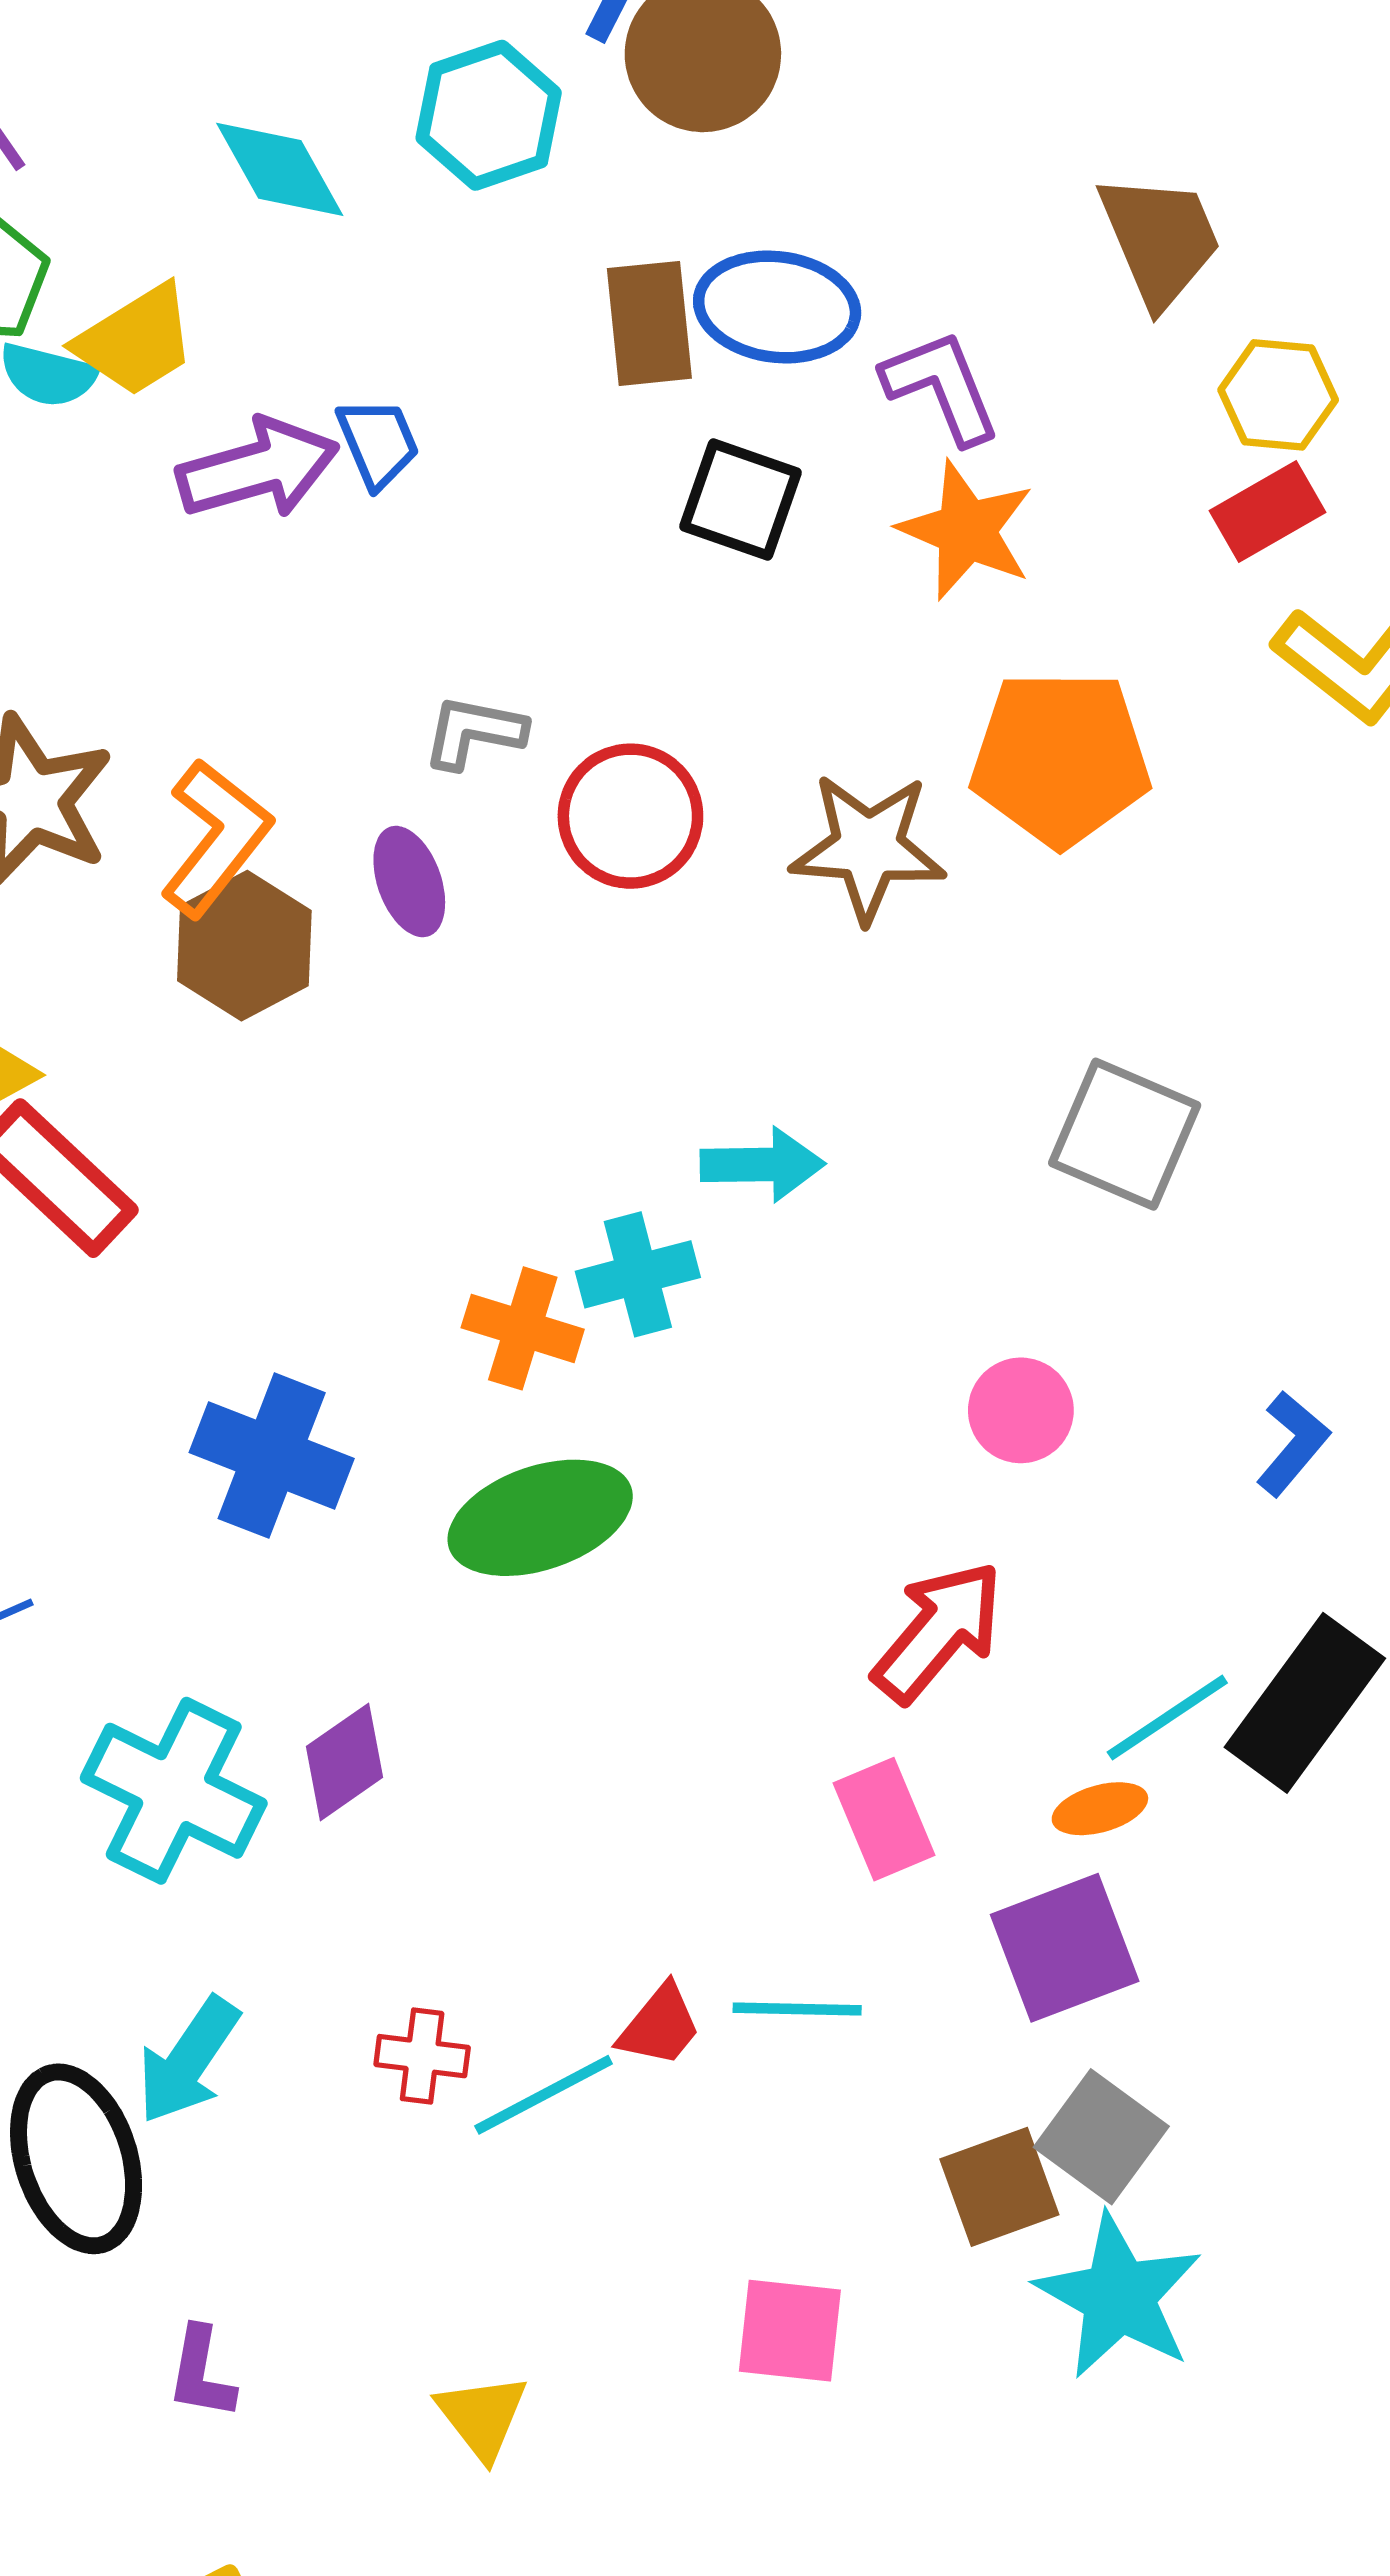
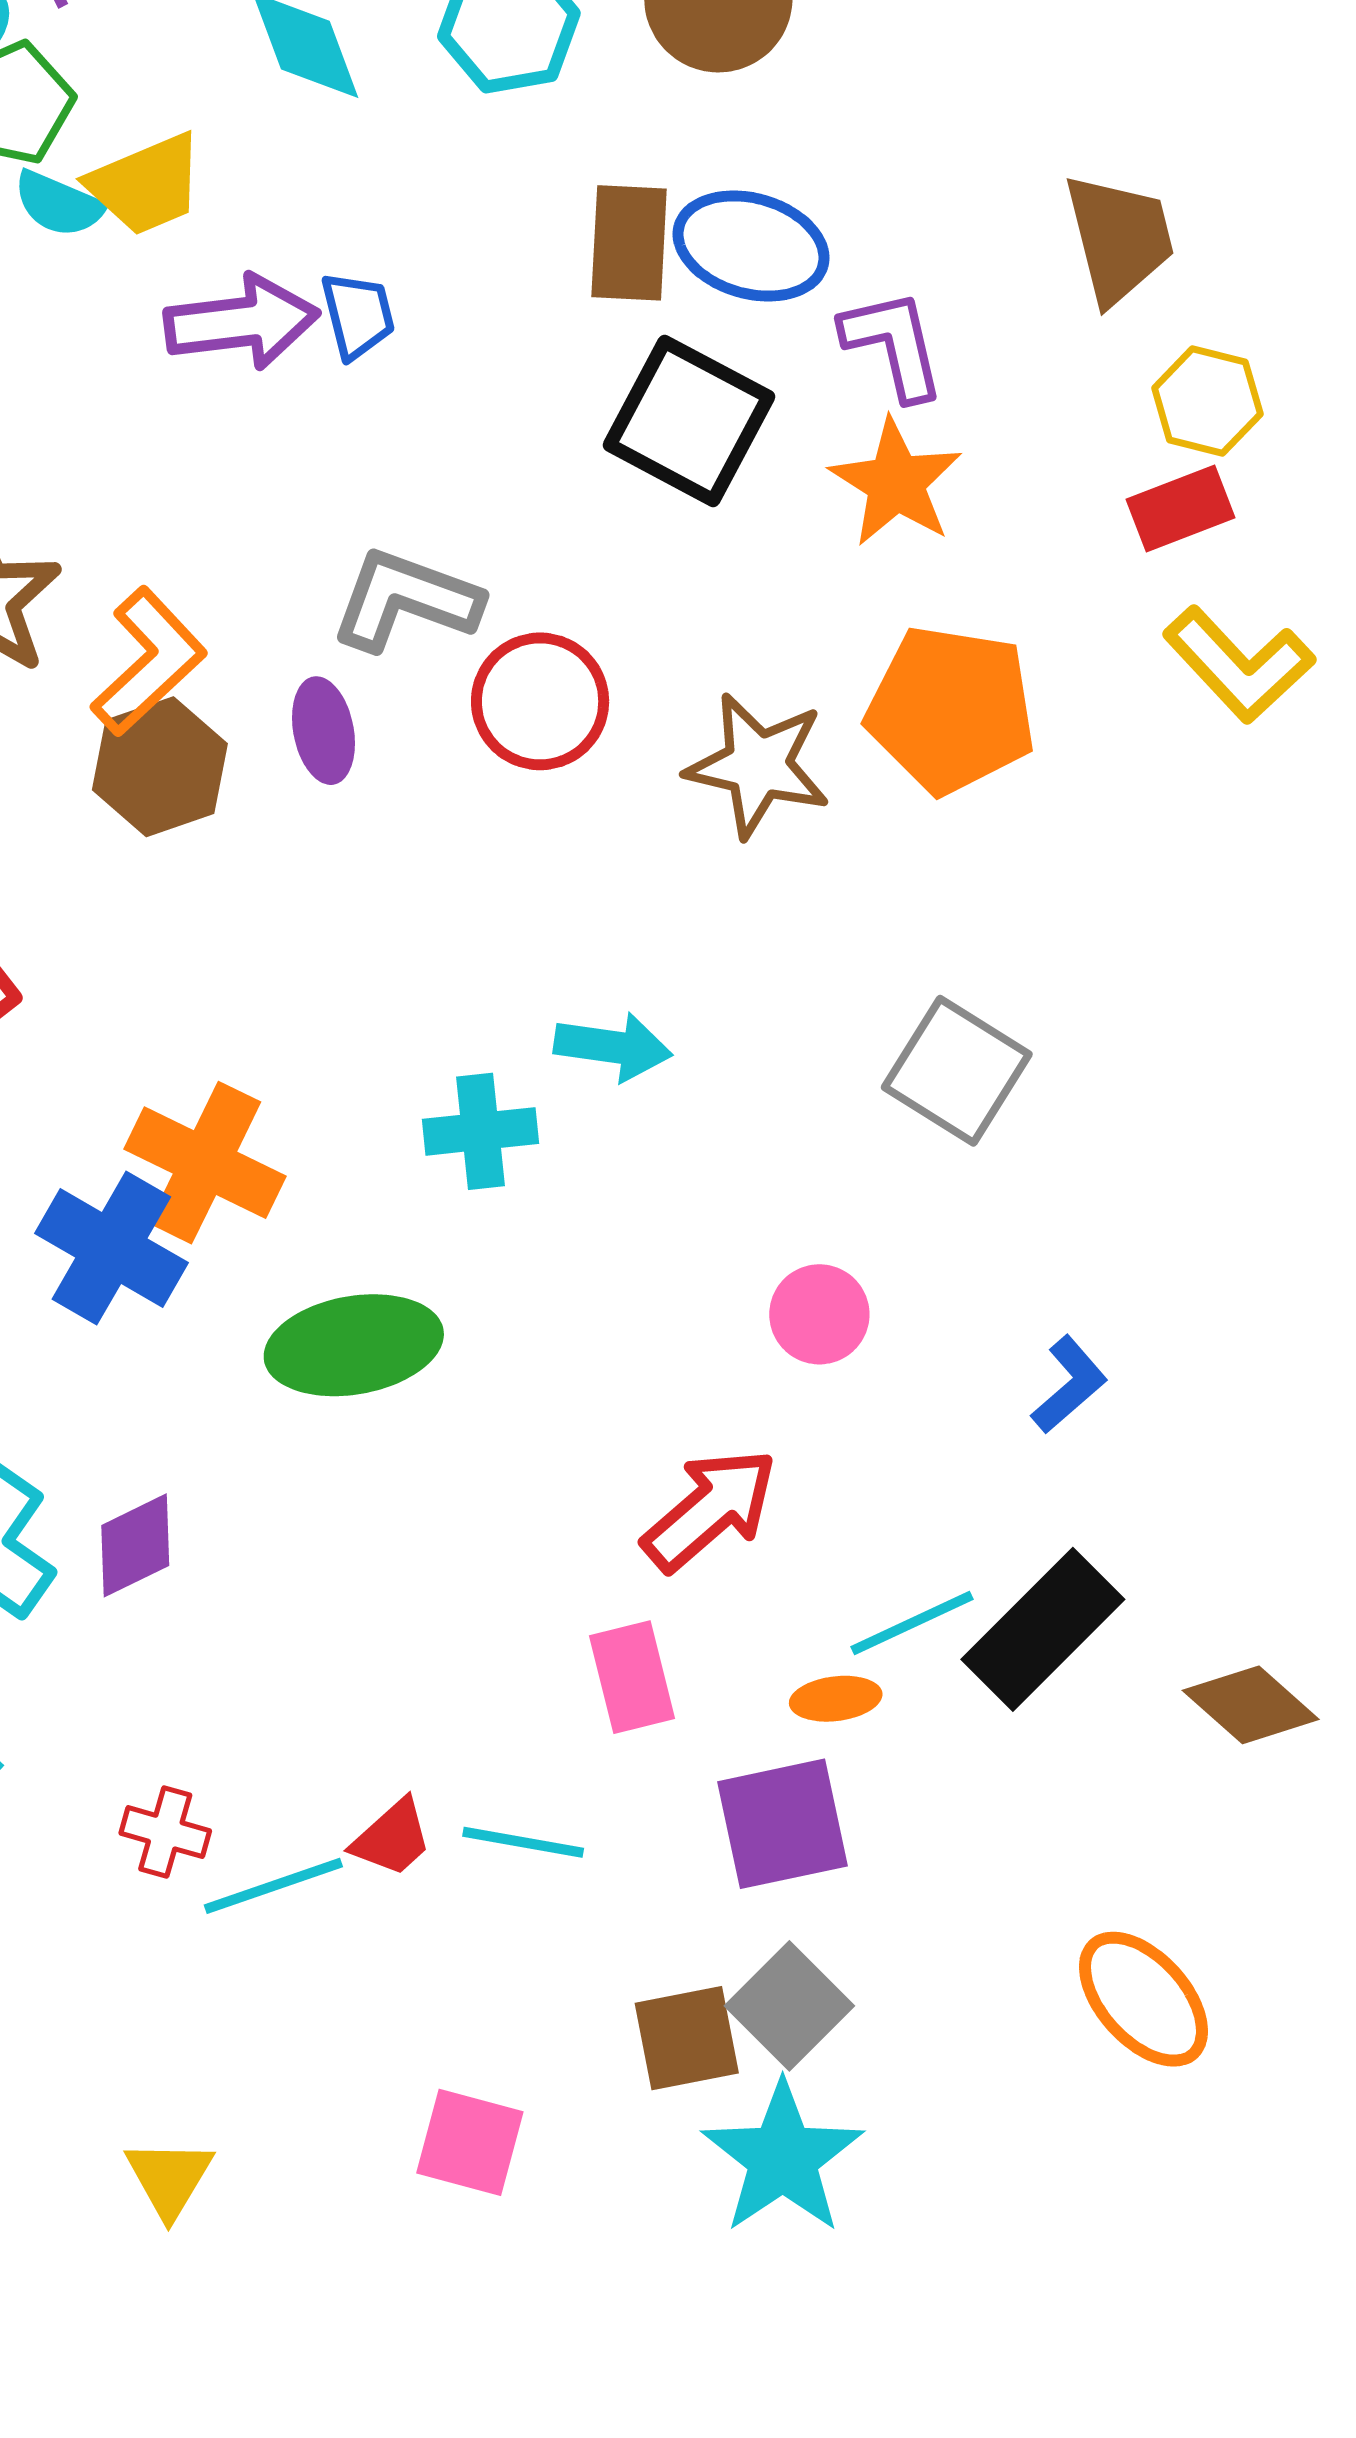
black square: (741, 499) -> (689, 421), size x1.4
gray L-shape: (474, 732) -> (406, 600), size x1.5
orange cross: (523, 1328) -> (205, 1163), moved, size x1.4

